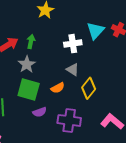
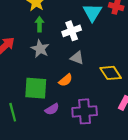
green arrow: (31, 42) -> (39, 24), moved
gray star: (27, 64) -> (40, 49), moved
yellow diamond: (89, 88) -> (111, 73), moved, turned -60

